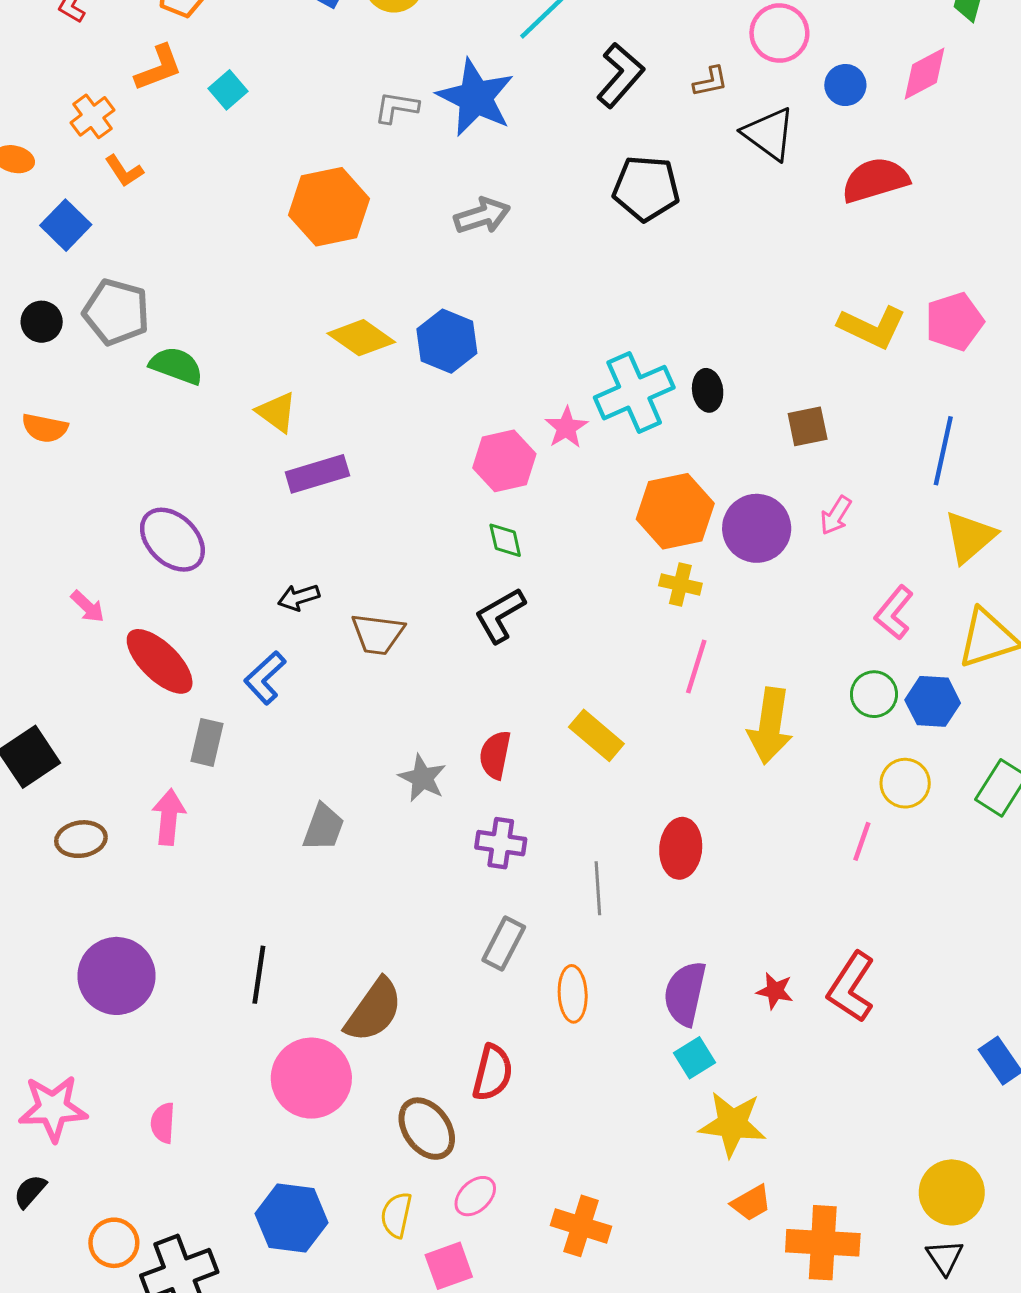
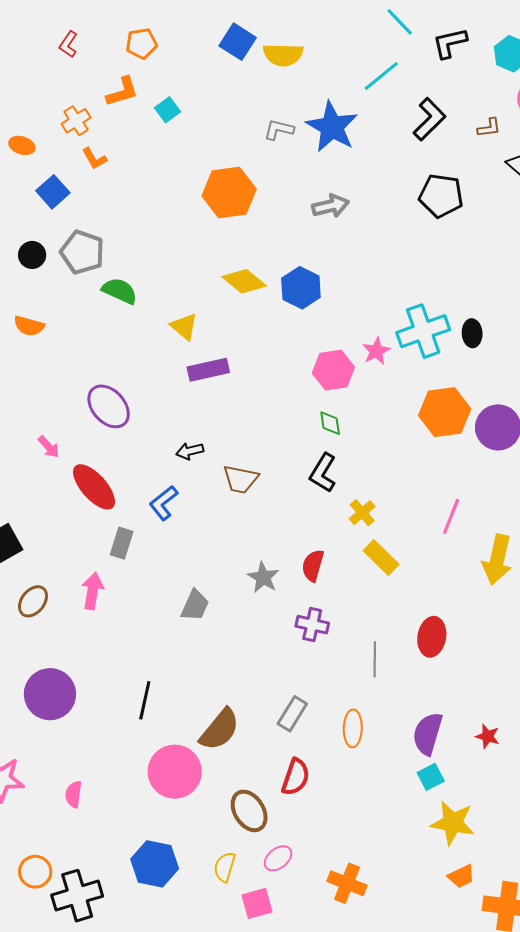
yellow cross: (680, 585) -> (362, 513), moved, turned 32
black L-shape: (500, 615) -> (323, 473), turned -33
brown ellipse: (81, 839) -> (33, 601), turned -48
gray rectangle: (504, 943) -> (292, 714), moved

